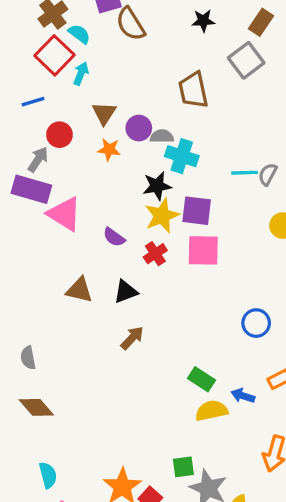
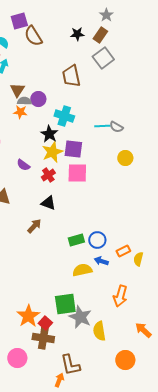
brown rectangle: (261, 22) -> (100, 35), moved
gray semicircle: (162, 136) -> (24, 101), moved
gray semicircle: (268, 174) -> (116, 127), turned -88
black star: (157, 186) -> (49, 134), turned -30
black triangle: (126, 292) -> (48, 203), moved, turned 42
blue circle: (256, 323) -> (97, 240), moved
green rectangle: (202, 379) -> (76, 240), moved, turned -49
green square: (183, 467) -> (65, 304), size x1.6

